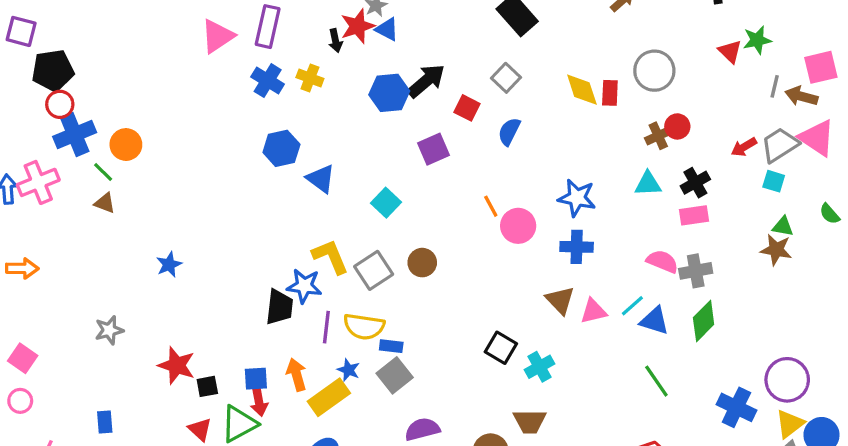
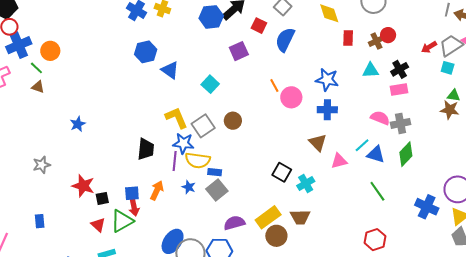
red rectangle: (610, 93) -> (348, 38), moved
blue semicircle: (509, 132) -> (285, 40), size x1.4
blue star: (304, 286) -> (183, 143), moved
pink triangle: (593, 311) -> (339, 161), moved
orange arrow: (296, 375) -> (157, 190), turned 42
yellow rectangle: (329, 397) -> (268, 217), moved

